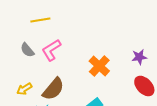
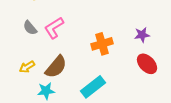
orange cross: (99, 66) -> (102, 44), turned 30

